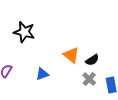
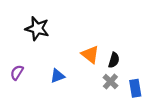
black semicircle: (92, 60) -> (114, 60), turned -40

